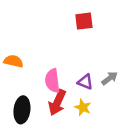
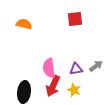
orange semicircle: (13, 61) -> (24, 24), moved
purple triangle: (85, 82) -> (76, 69), turned -32

